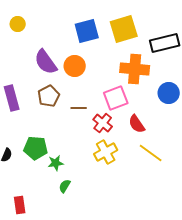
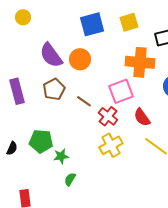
yellow square: (124, 29) -> (129, 22), size x0.7
brown line: (79, 108) -> (84, 101), turned 35

